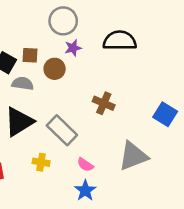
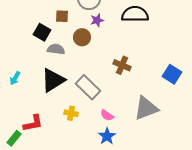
brown square: (30, 55) -> (62, 16), moved

